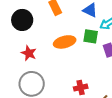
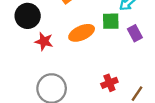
red star: (29, 53) -> (44, 41), moved

